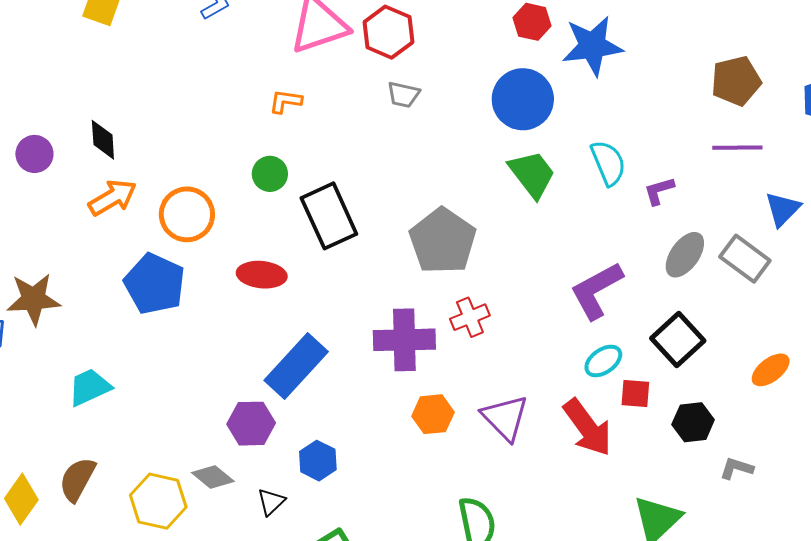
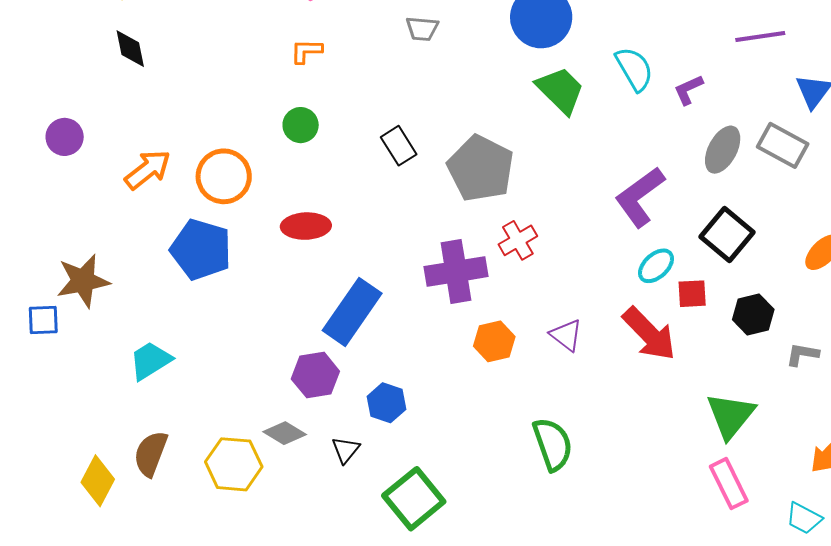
black diamond: (103, 140) -> (130, 49), moved
black rectangle: (329, 216) -> (399, 146), moved, size x0.6
purple triangle: (505, 418) -> (566, 335), size x0.7

